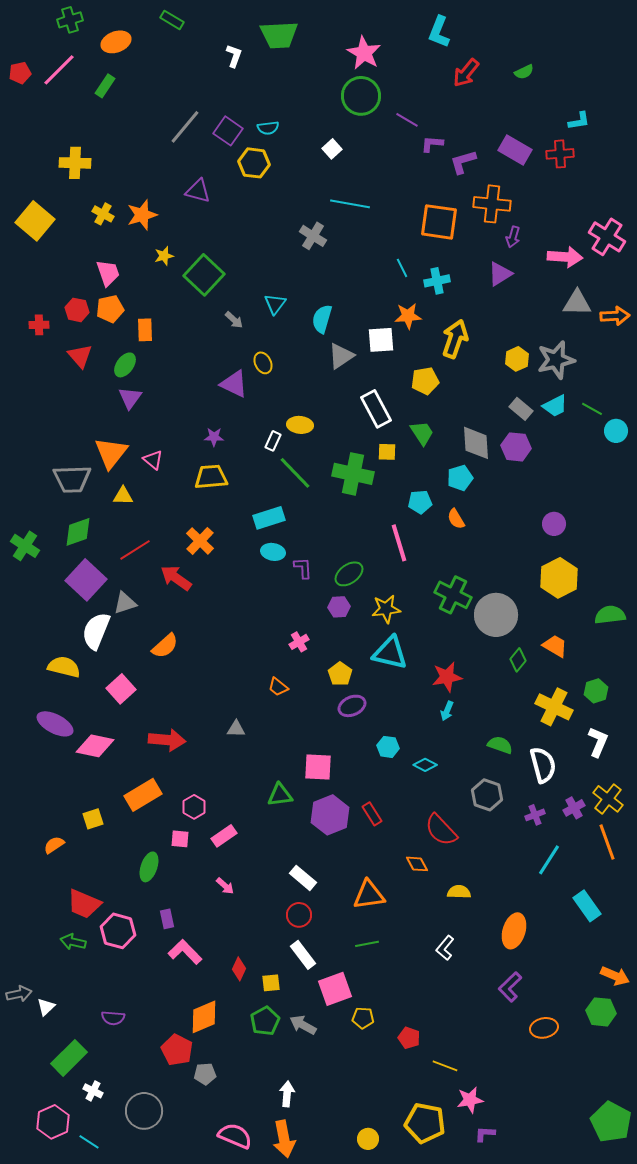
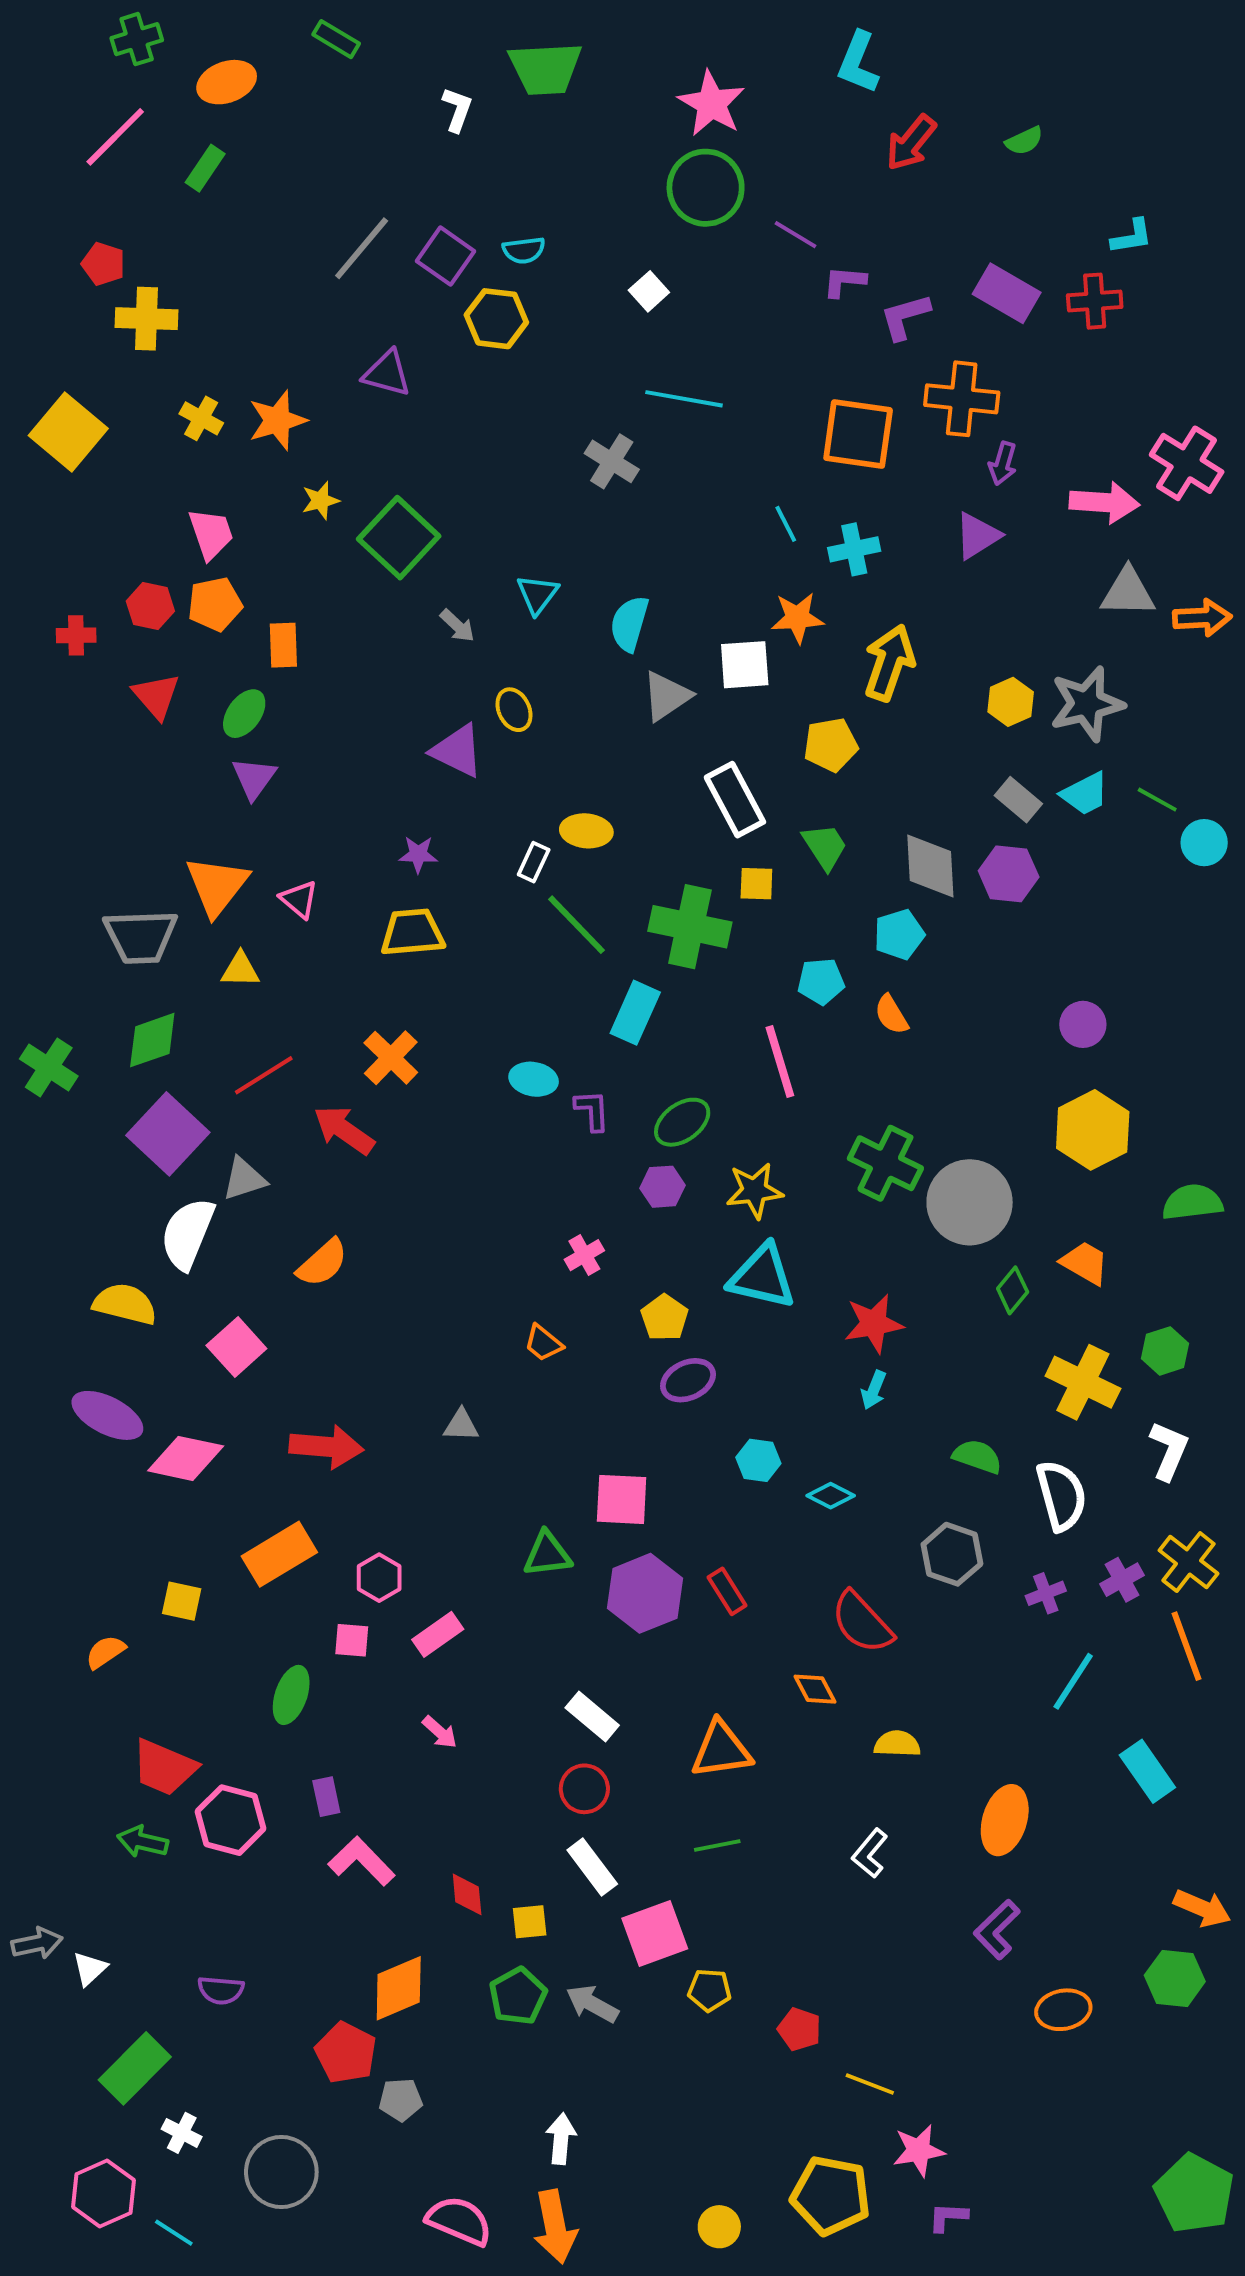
red pentagon: (20, 73) -> (103, 264), moved, turned 30
cyan rectangle: (269, 518) -> (635, 1013), moved, turned -48
yellow square: (93, 819) -> (182, 1601), turned 30
red diamond: (239, 969) -> (467, 1894), turned -30

